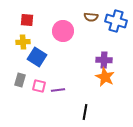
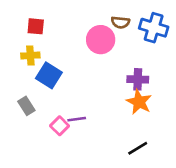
pink circle: (63, 31) -> (101, 40), moved
gray rectangle: (20, 80) -> (26, 106), turned -48
pink square: (39, 86) -> (60, 126), moved, turned 32
black line: (85, 112) -> (138, 148), moved, turned 49

